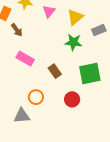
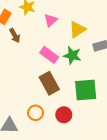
pink rectangle: (25, 59) -> (49, 55), moved
brown rectangle: (55, 71) -> (49, 83), size x1.5
orange circle: (36, 97) -> (36, 113), moved

